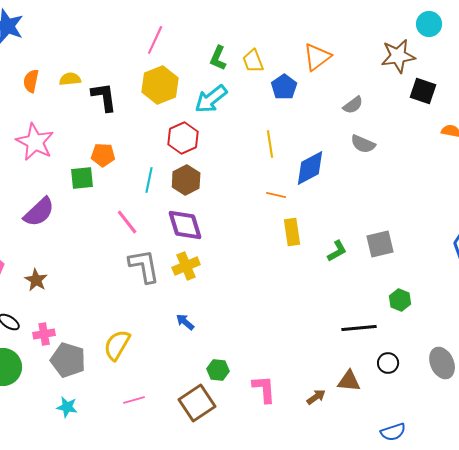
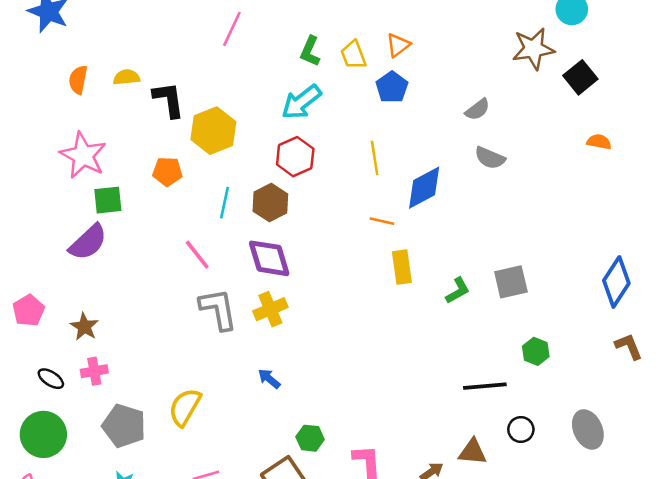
orange triangle: (317, 57) -> (398, 45), moved, size x0.7
yellow hexagon: (160, 85) -> (213, 131), moved
black square: (423, 91) -> (580, 77), moved, turned 32
red hexagon: (183, 138) -> (295, 157), moved
green square: (82, 178) -> (108, 200), moved
pink cross: (44, 334) -> (94, 371), moved

